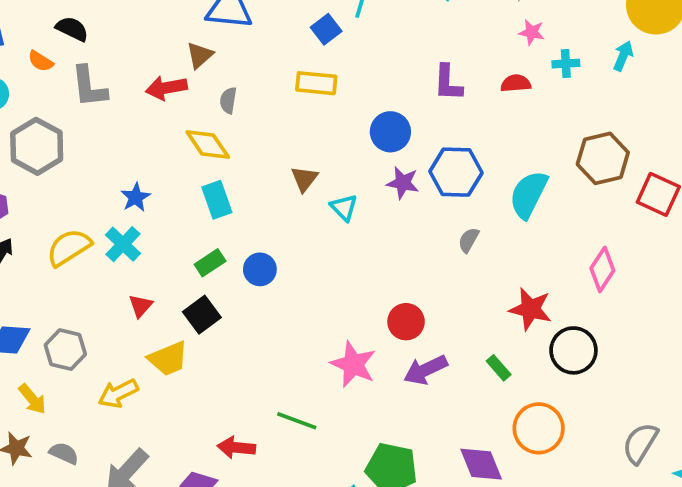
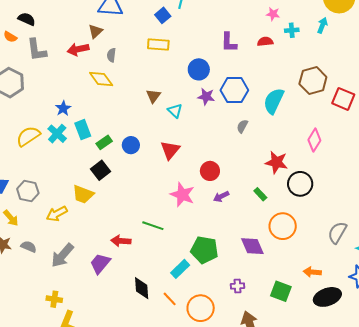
cyan rectangle: (217, 200) -> (83, 130), moved
red triangle: (140, 306) -> (170, 150), moved, size x1.5
yellow trapezoid: (168, 359) -> (83, 194), turned 45
purple arrow: (426, 370) -> (221, 196), size x0.7

